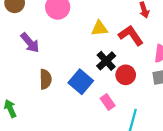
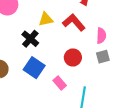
black cross: (106, 61) -> (30, 39), moved

